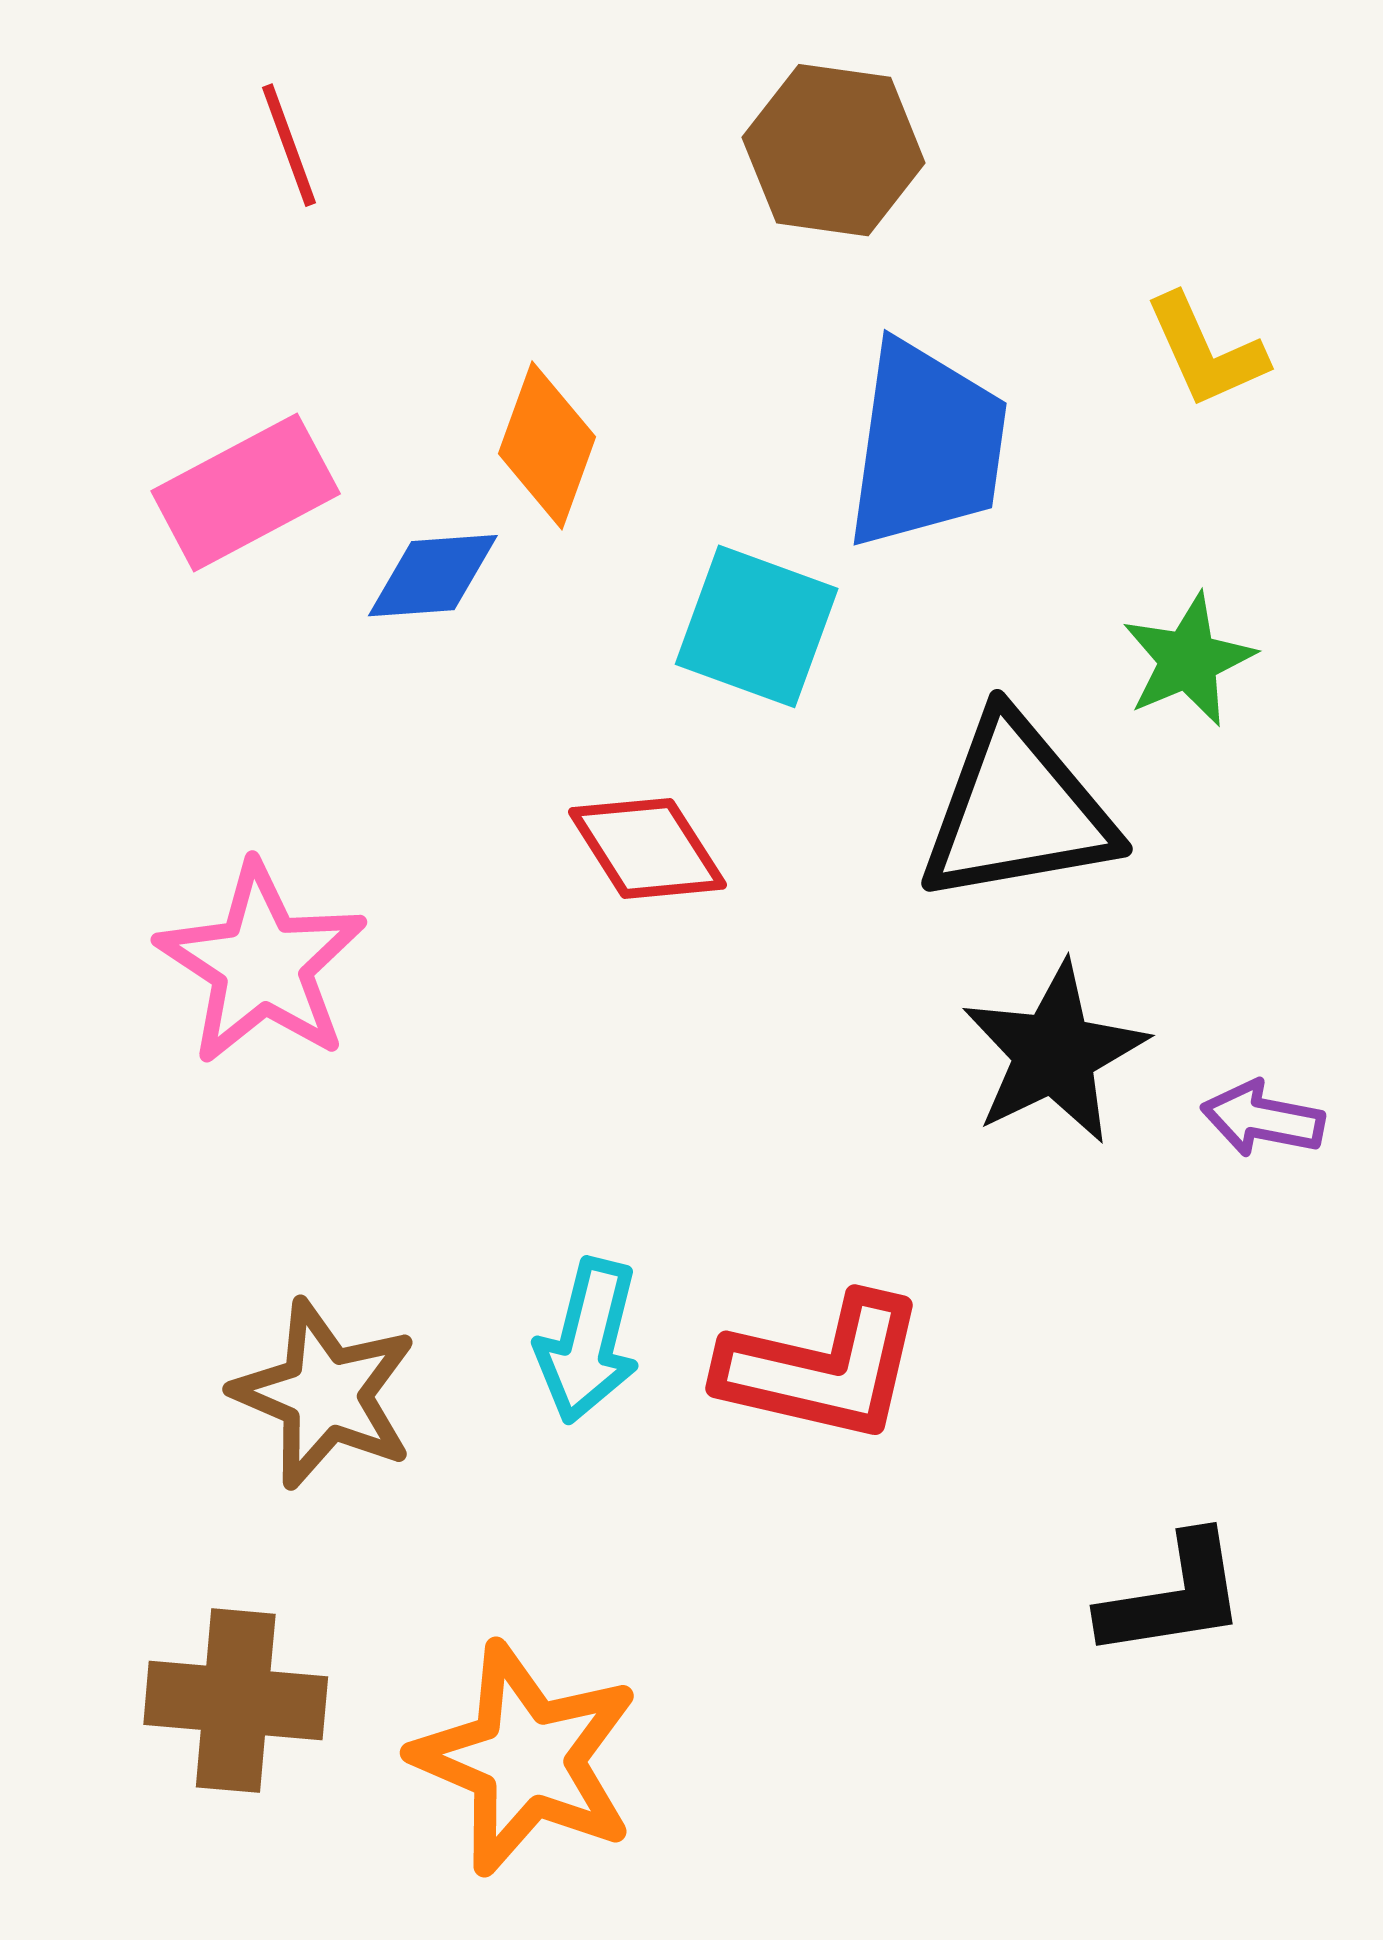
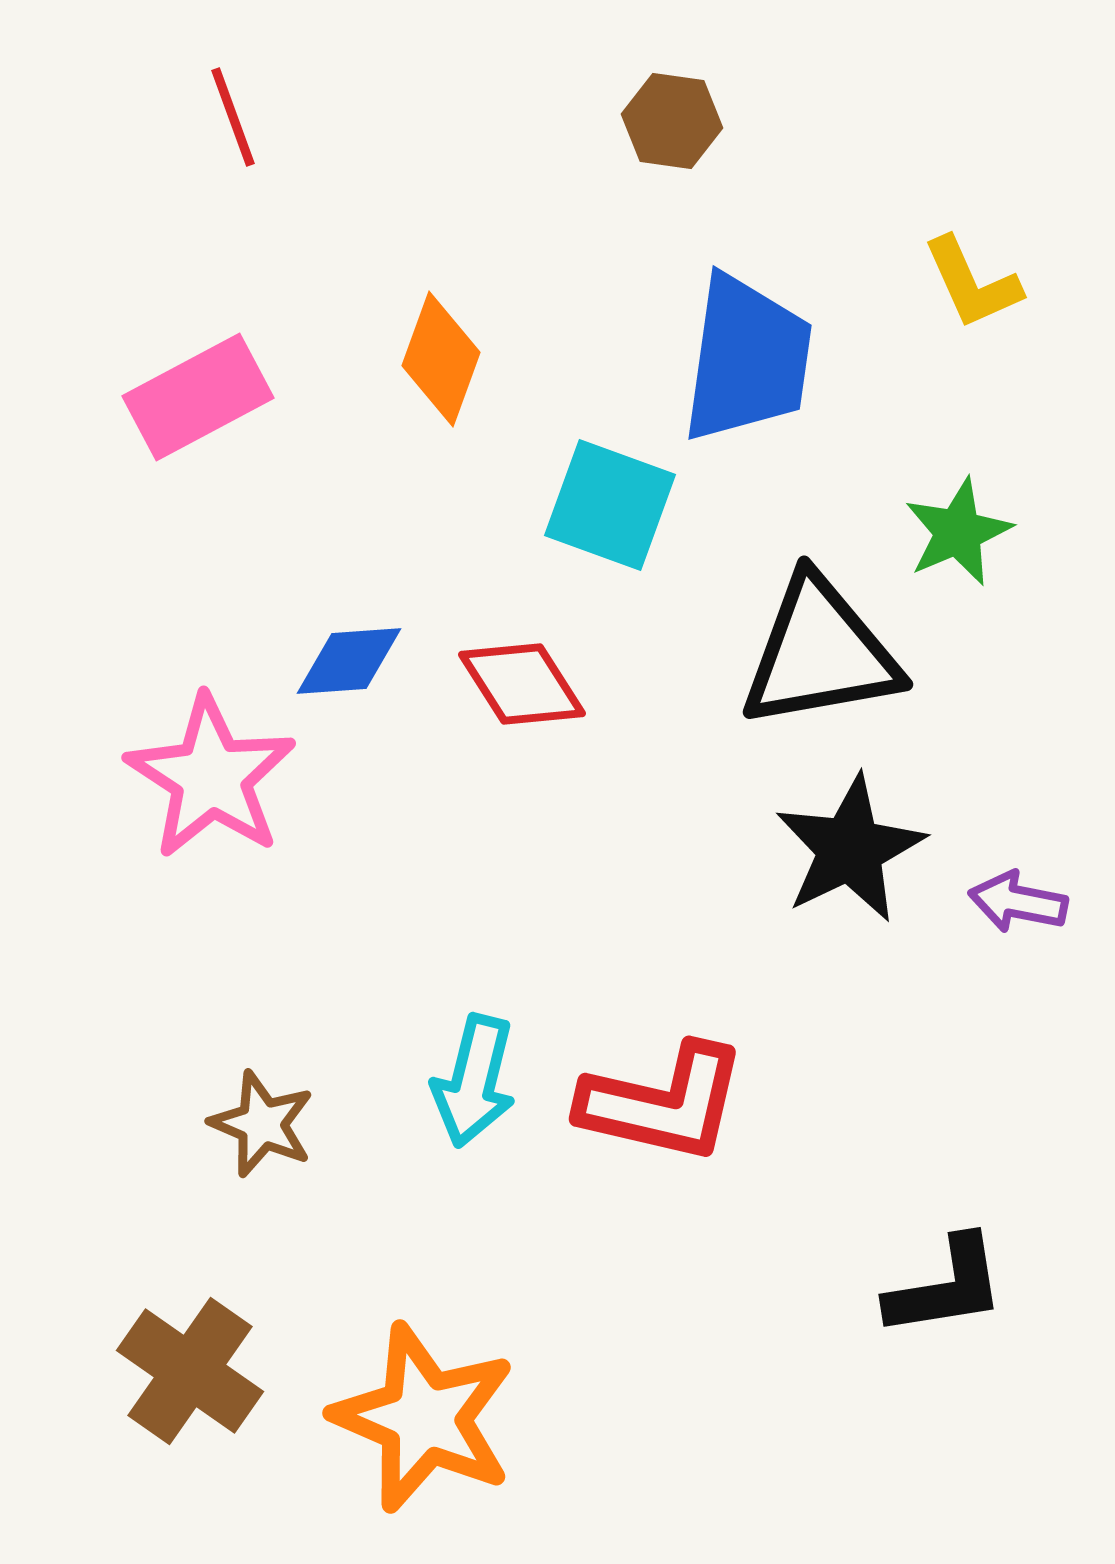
brown hexagon: (834, 150) -> (672, 121), size x0.7
blue diamond: (433, 576) -> (349, 661), moved
brown star: (325, 1394) -> (262, 1124), size x0.7
brown cross: (236, 1701) -> (190, 1371), turned 30

